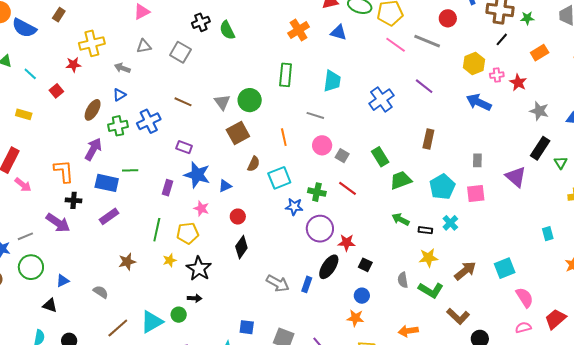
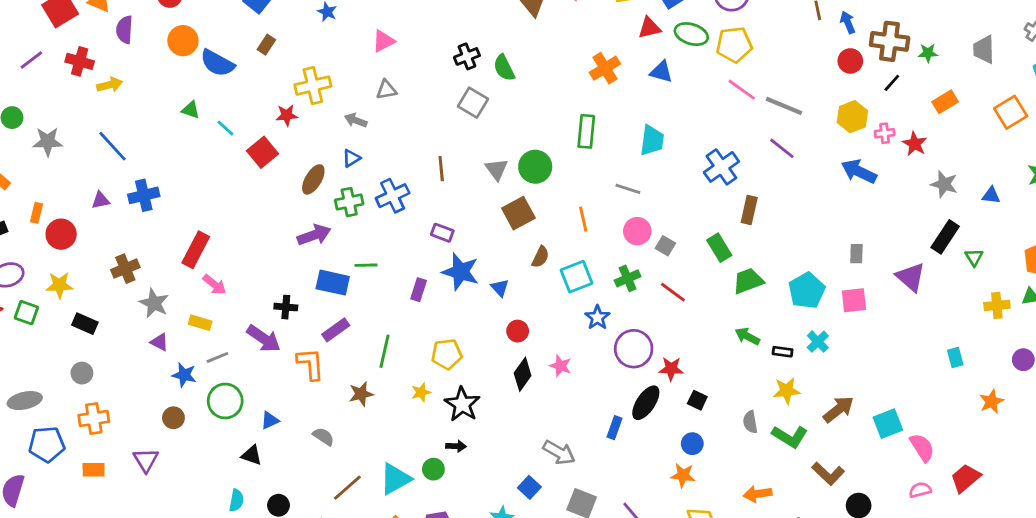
red circle: (448, 18) -> (850, 61), moved
gray line: (427, 41) -> (784, 106), moved
gray square: (180, 52) -> (473, 103), moved
red square: (56, 91) -> (262, 152), size x1.5
brown line: (183, 102) -> (441, 169), turned 60
yellow rectangle: (24, 114) -> (200, 323), moved
brown rectangle: (428, 139) -> (749, 210), moved
purple arrow: (93, 149) -> (314, 235), turned 40
orange L-shape: (64, 171) -> (310, 364), moved
blue triangle: (225, 186) -> (500, 288), turned -48
green cross: (317, 192) -> (628, 278), moved, turned -36
blue star: (294, 207) -> (597, 318), turned 30
pink star: (201, 208) -> (561, 366), moved
green line: (157, 230) -> (384, 351), moved
cyan square: (505, 268) -> (888, 424), moved
gray arrow: (278, 283) -> (559, 452), moved
blue square: (247, 327) -> (529, 487), turned 35

